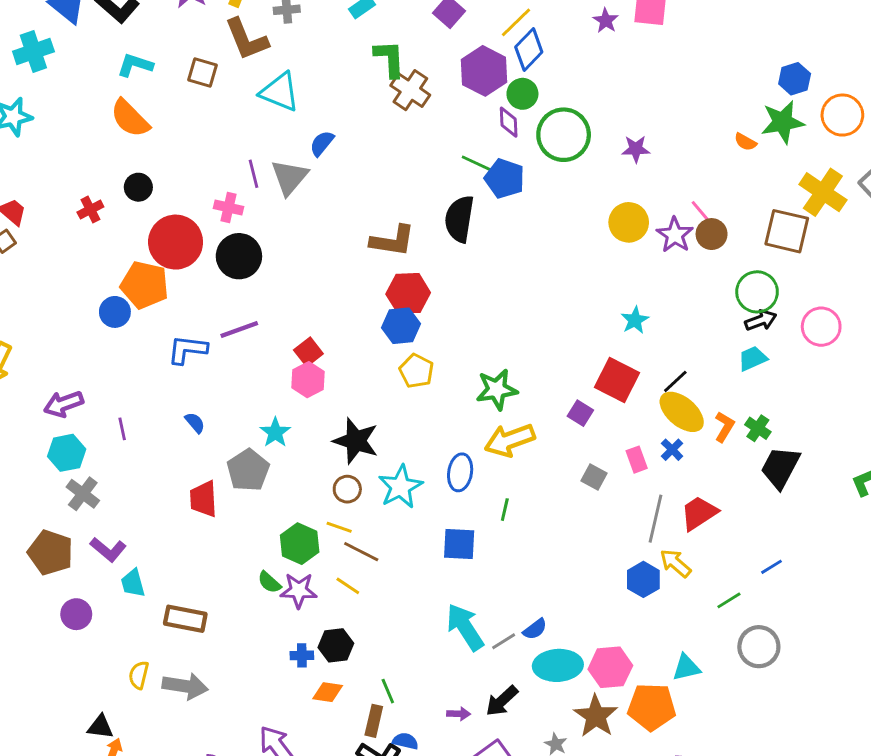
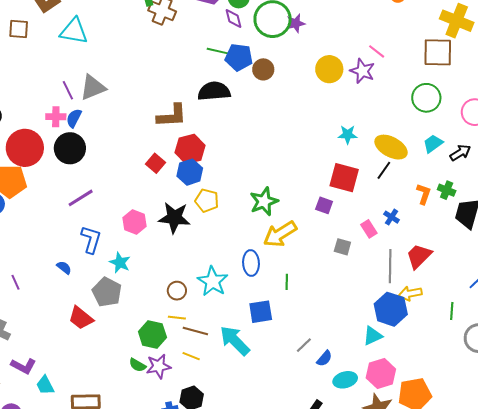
blue semicircle: (322, 143) -> (74, 118), moved
purple star: (636, 149) -> (296, 23), moved
gray triangle: (290, 177) -> (93, 87), turned 40
black semicircle: (459, 219) -> (214, 91), turned 88
brown circle: (712, 234) -> (263, 69), moved
cyan star: (635, 320) -> (348, 135), turned -30
black arrow: (761, 320) -> (460, 153), moved
blue L-shape: (187, 350) -> (91, 240), moved, turned 112
red square: (308, 352) -> (155, 163), moved
yellow ellipse: (682, 412) -> (391, 147), moved
black star: (356, 441) -> (174, 218), moved
red trapezoid: (203, 499) -> (81, 318), turned -36
yellow arrow: (676, 563) -> (410, 293), turned -40
blue hexagon: (643, 579) -> (391, 309), size x1.4
green line: (729, 600) -> (452, 311), turned -42
cyan arrow: (465, 627) -> (235, 341), moved
gray line: (504, 641) -> (304, 345), moved
cyan ellipse: (558, 665) -> (345, 380), size x0.7
cyan triangle: (686, 668) -> (373, 336), moved

